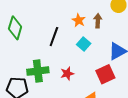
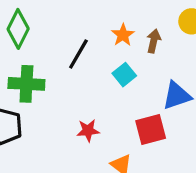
green cross: (38, 71) -> (26, 84), moved
red star: (67, 74) -> (88, 130), moved

